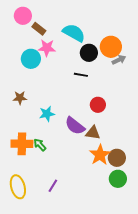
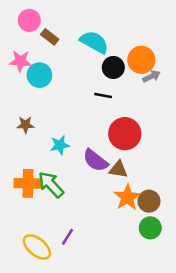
pink star: (47, 48) -> (20, 61), moved
red circle: (98, 105) -> (125, 134), size x1.6
green arrow: (40, 145) -> (51, 185), size x1.6
yellow ellipse: (18, 187) -> (37, 247), moved, turned -35

